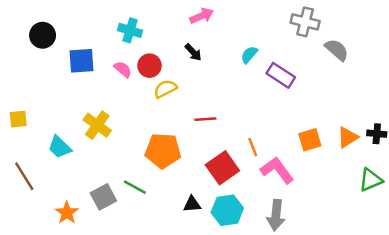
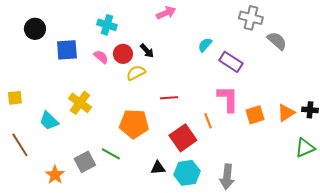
black arrow: (193, 52) -> (147, 51), moved
pink L-shape: (277, 170) -> (228, 99), moved, turned 36

